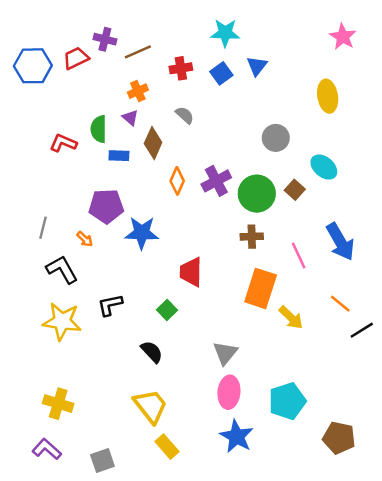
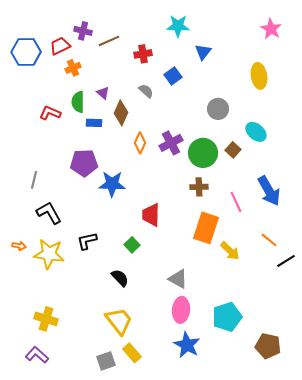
blue square: (221, 73) -> (173, 76), moved
orange cross: (138, 91) -> (73, 68), moved
orange arrow: (85, 239) -> (19, 246), moved, turned -32
gray triangle: (225, 353) -> (178, 279), turned -40
gray square: (102, 461) -> (106, 361), moved

